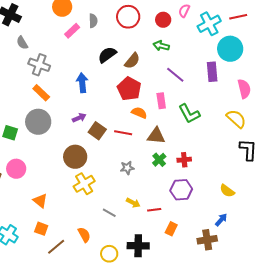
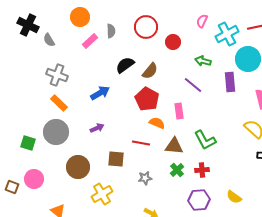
red circle: (163, 20) -> (173, 42), moved
gray semicircle: (22, 43) -> (49, 40), moved
green arrow: (161, 46) -> (203, 61), moved
blue arrow: (82, 83) -> (100, 93), turned 66
green L-shape: (189, 114) -> (205, 140), moved
brown square: (97, 131) -> (116, 159), moved, turned -30
brown circle: (75, 157) -> (78, 167), moved
yellow semicircle: (227, 191) -> (234, 197), moved

